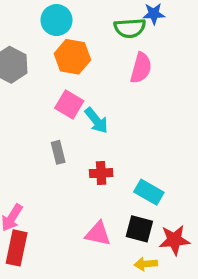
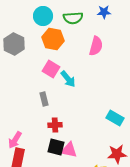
green semicircle: (130, 28) -> (73, 18), moved
red cross: (101, 173) -> (55, 125), moved
cyan rectangle: (149, 192) -> (115, 118), moved
black square: (139, 229) -> (56, 147), moved

